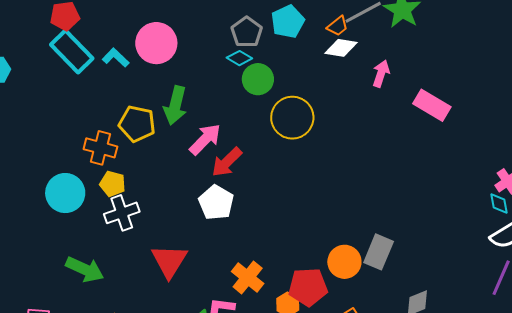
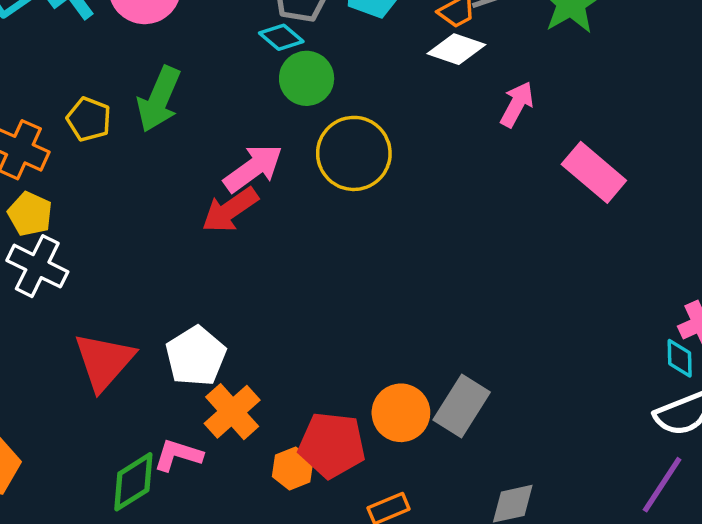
yellow pentagon: (137, 124) -> (89, 119), size x0.7
pink arrow: (205, 139) -> (253, 168), moved
white pentagon: (216, 202) -> (196, 356), moved
white cross: (122, 213) -> (37, 266), turned 36

